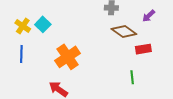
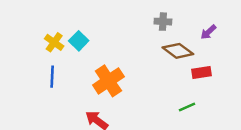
green line: (132, 77) -> (187, 107), turned 72

